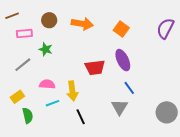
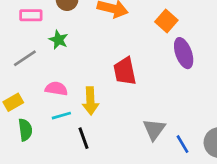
purple ellipse: (123, 60) -> (184, 53), moved
red trapezoid: (95, 68) -> (125, 71), turned 80
blue line: (129, 88) -> (183, 144), moved
black line: (81, 117) -> (83, 138), moved

